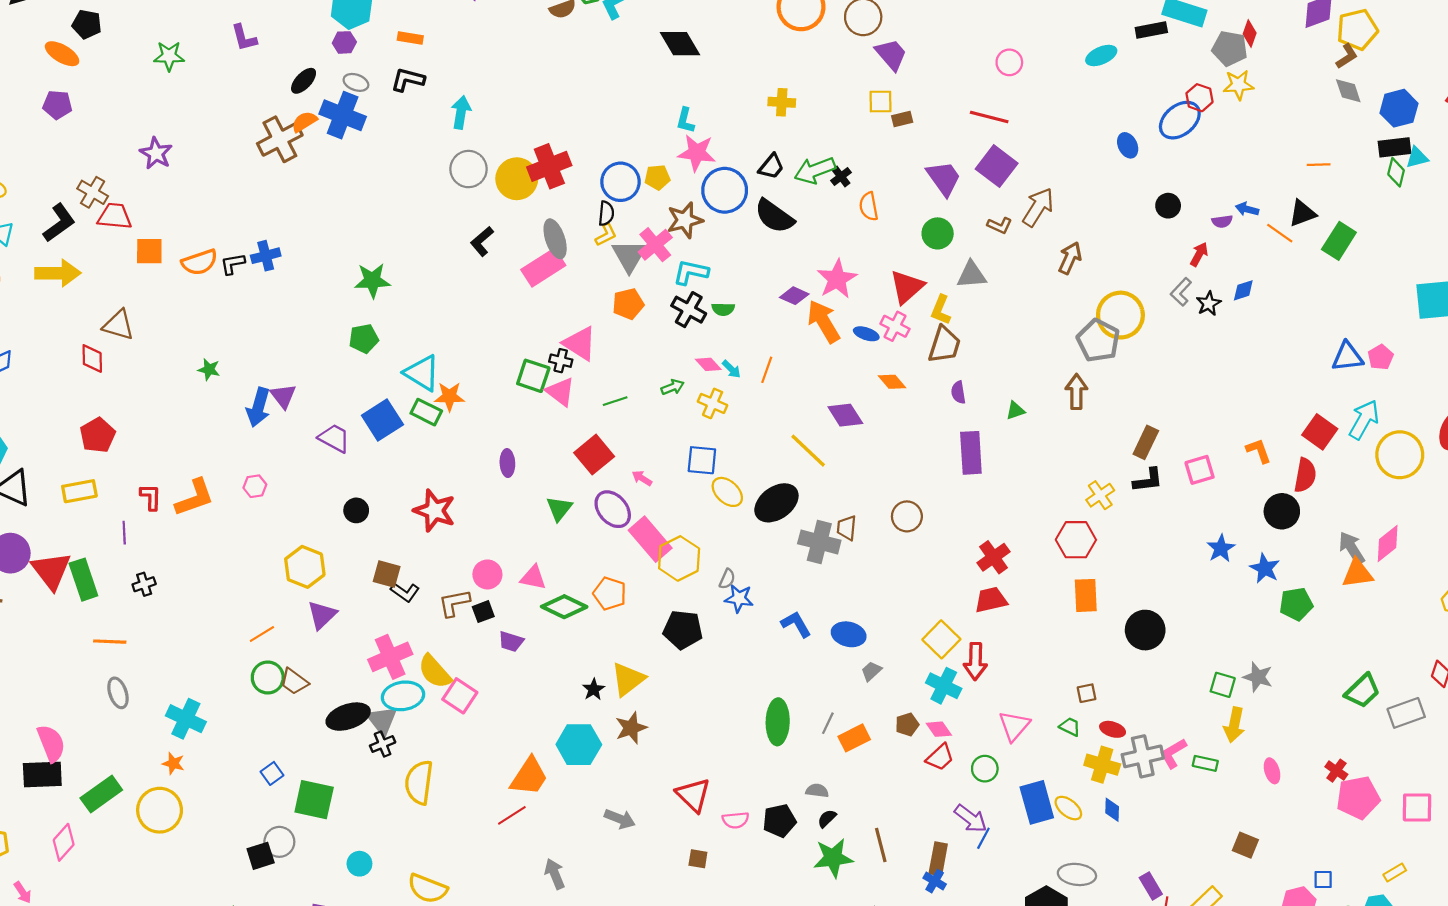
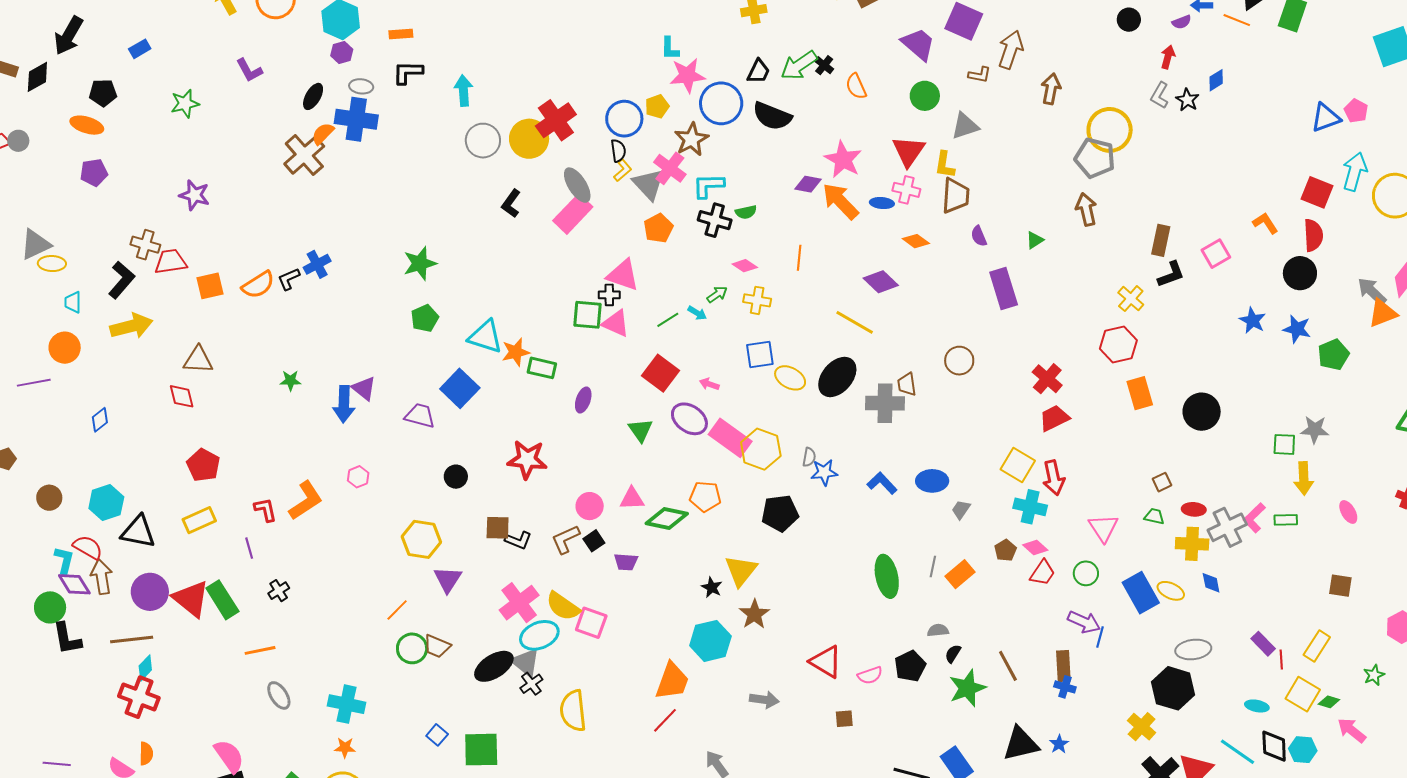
cyan arrow: (731, 369) -> (697, 313), moved
green rectangle: (426, 412) -> (542, 368), moved
purple ellipse: (507, 463) -> (583, 400), turned 35

